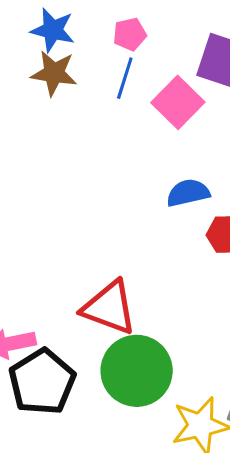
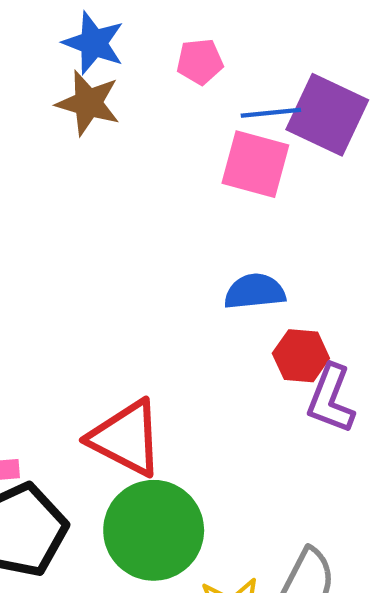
blue line: (125, 78) -> (271, 113), moved, turned 60
pink square: (178, 102) -> (255, 164), turned -36

